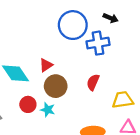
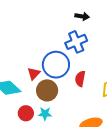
blue circle: (73, 25) -> (56, 65), moved

